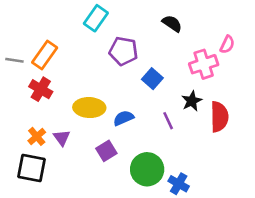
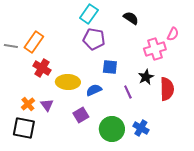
cyan rectangle: (96, 18) -> (89, 14), moved
blue square: (152, 79) -> (110, 67), moved, turned -35
red cross: (41, 89) -> (42, 68), moved
blue cross: (179, 184) -> (141, 128), moved

